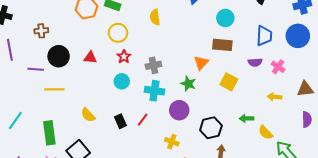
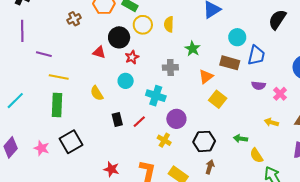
brown cross: (41, 31) -> (74, 19), moved, turned -32
yellow circle: (118, 33) -> (143, 25), moved
blue trapezoid: (264, 36) -> (256, 55), moved
black circle: (59, 56) -> (119, 37), moved
gray cross: (153, 65) -> (170, 67), moved
yellow square: (229, 82) -> (218, 99), moved
green star: (188, 84) -> (193, 49), moved
yellow semicircle: (88, 115) -> (97, 93), moved
green rectangle: (49, 133) -> (57, 105), moved
yellow cross: (172, 142) -> (164, 140), moved

